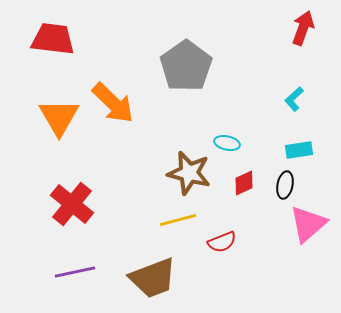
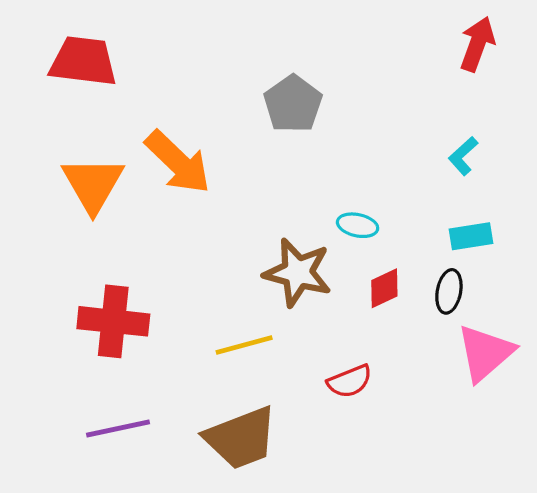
gray pentagon: (186, 66) -> (293, 104), size x0.7
red cross: (72, 204) -> (113, 321), turned -33
yellow line: (178, 220) -> (244, 345), moved

